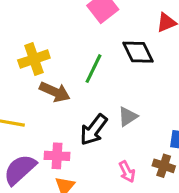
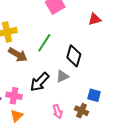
black diamond: (138, 52) -> (74, 56), moved, turned 35

